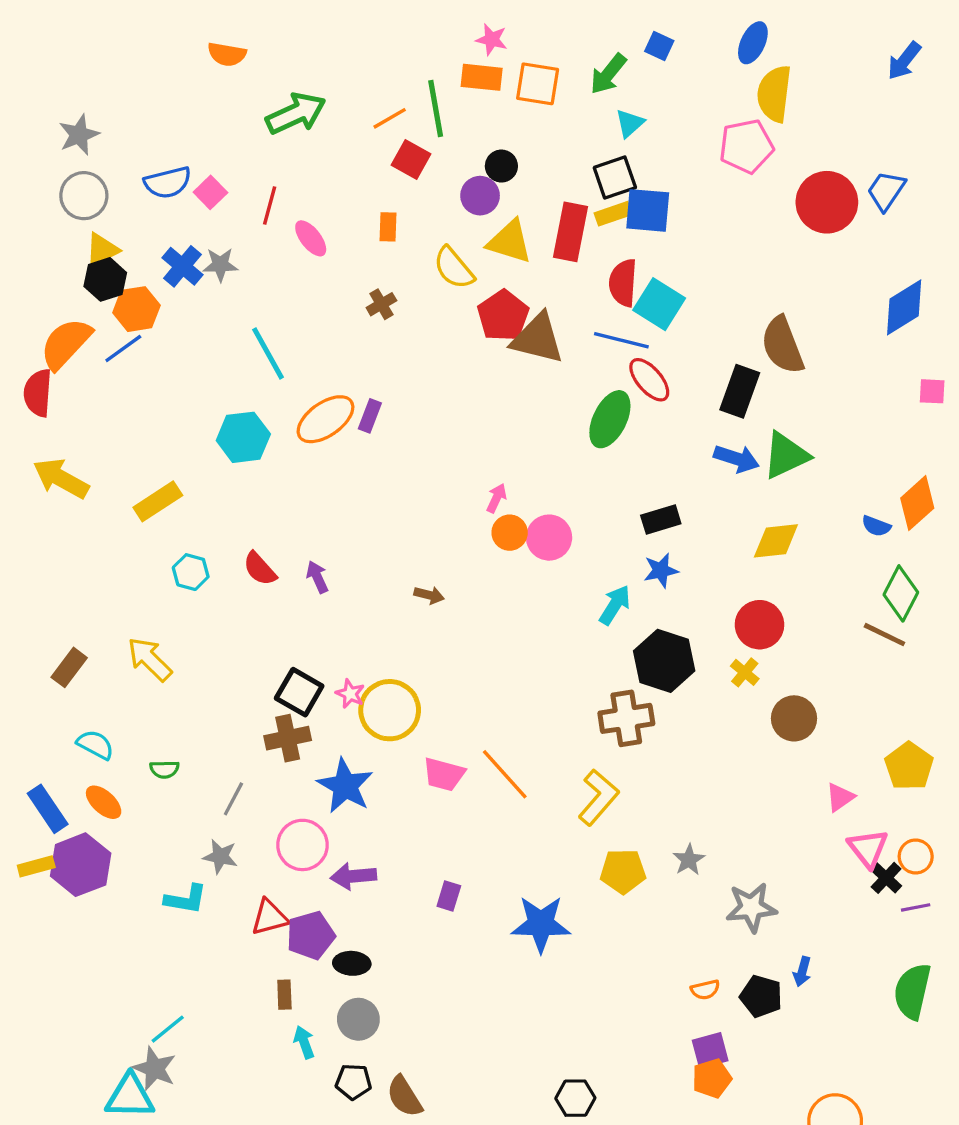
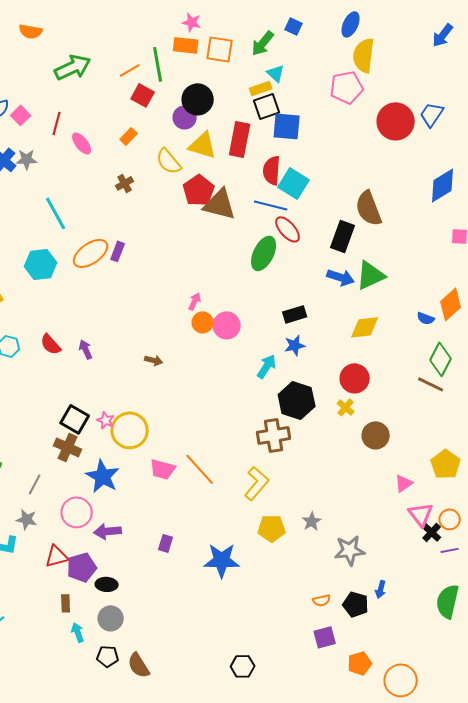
cyan triangle: (630, 123) -> (276, 73), turned -36
black circle: (501, 166) -> (198, 99), size x1.6
yellow rectangle: (613, 214) -> (261, 88), moved
orange rectangle: (388, 227) -> (129, 136), turned 42
brown cross: (288, 738) -> (68, 447), turned 36
orange pentagon: (712, 1078) -> (360, 663), moved

